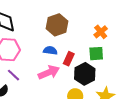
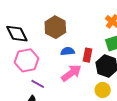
brown hexagon: (57, 25) -> (55, 27), moved

